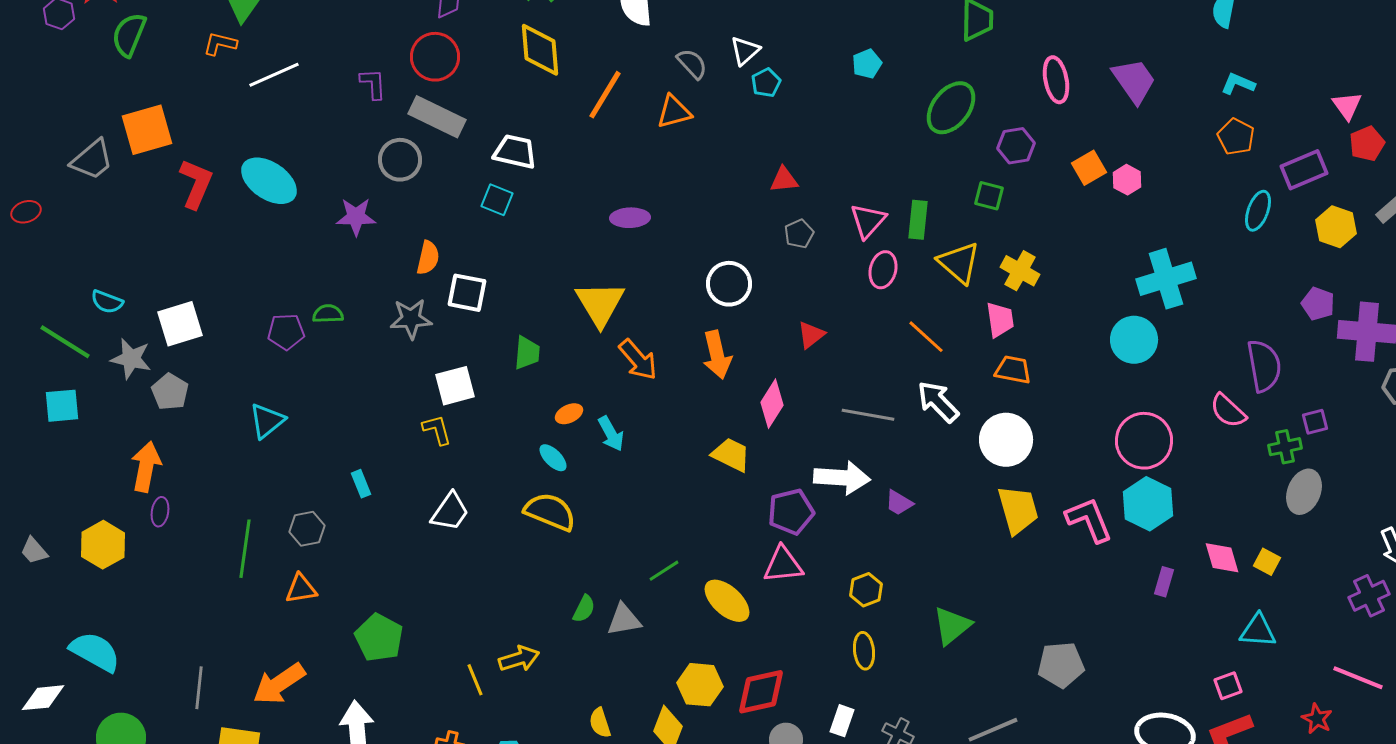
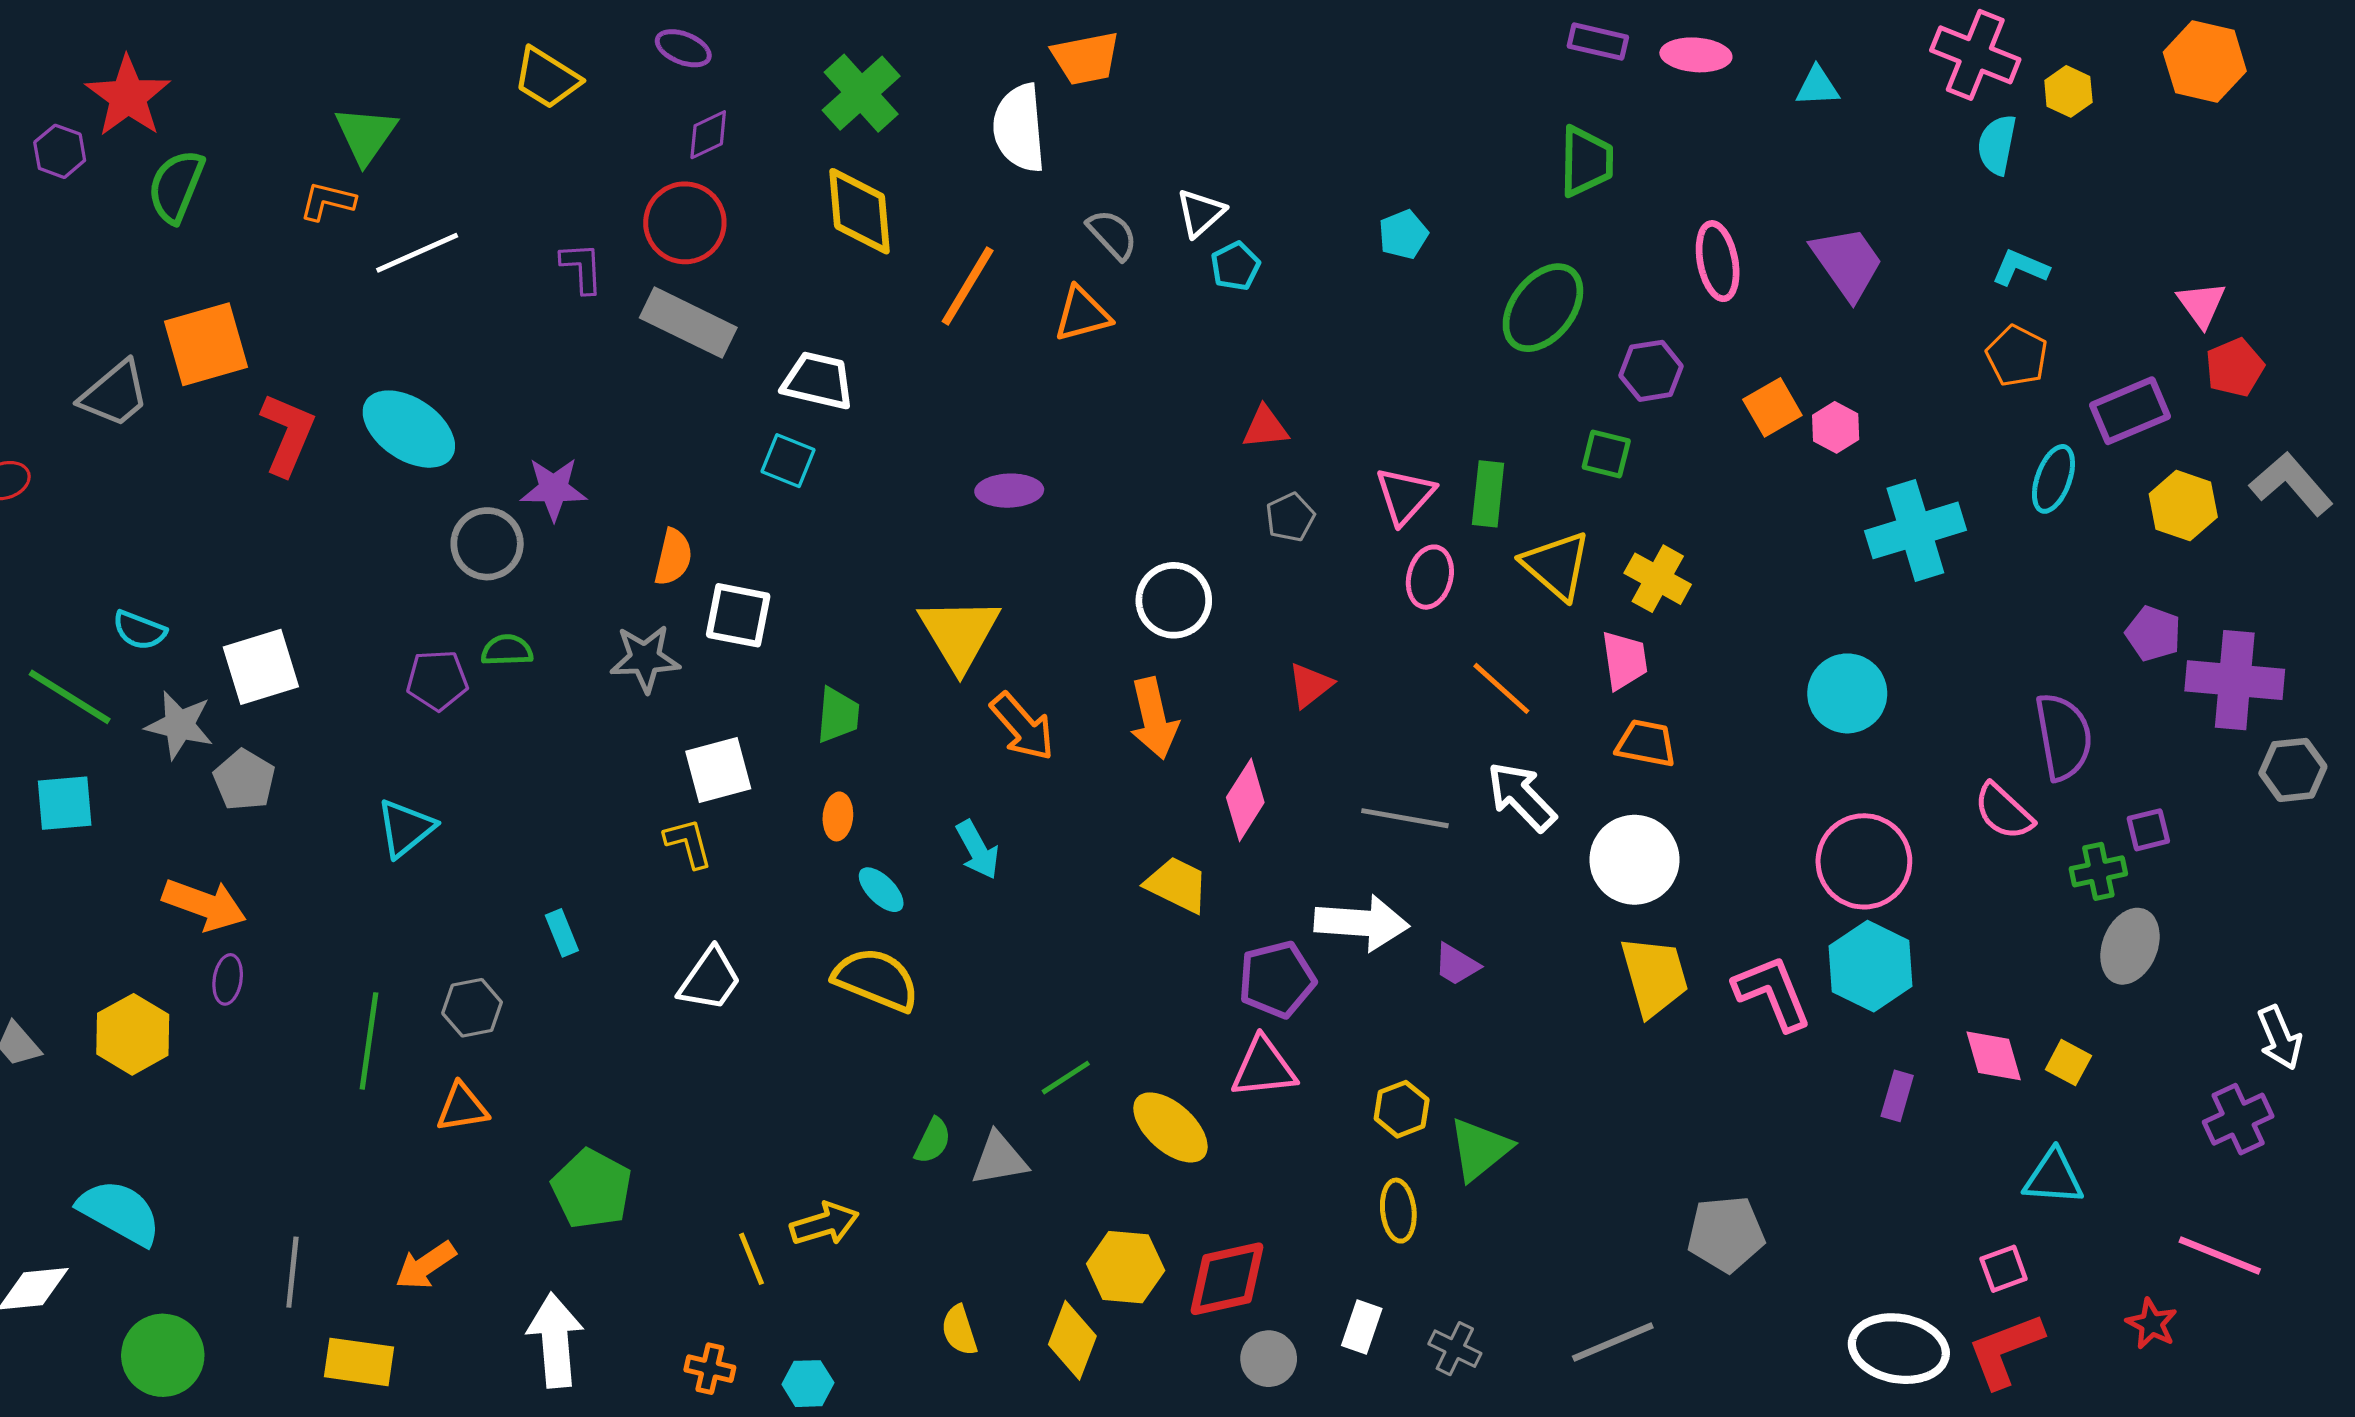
gray circle: (400, 160) -> (487, 544), moved
cyan cross: (1166, 279) -> (1915, 530), moved
orange ellipse: (569, 414) -> (838, 816), moved, turned -60
orange arrow: (146, 467) -> (204, 905), turned 99
green triangle: (952, 626) -> (1480, 1149), moved
orange arrow: (279, 684) -> (426, 1265), size x0.7

